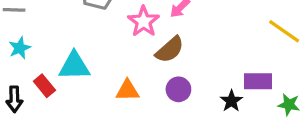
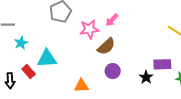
pink star: (144, 21) -> (89, 29), turned 30
cyan star: (20, 48) -> (21, 43), moved
orange triangle: (127, 90) -> (81, 86), moved

